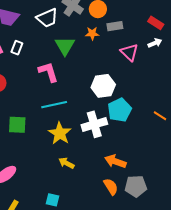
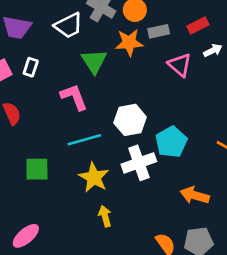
red rectangle: (156, 23) -> (198, 25), moved, turned -56
orange star: (92, 33) -> (129, 43), size x1.5
white hexagon: (103, 86) -> (130, 120), moved
orange arrow: (115, 161) -> (195, 195), moved
yellow arrow: (66, 163) -> (105, 216), turned 49

